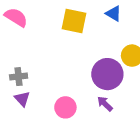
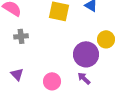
gray cross: (19, 77) -> (21, 36), moved

